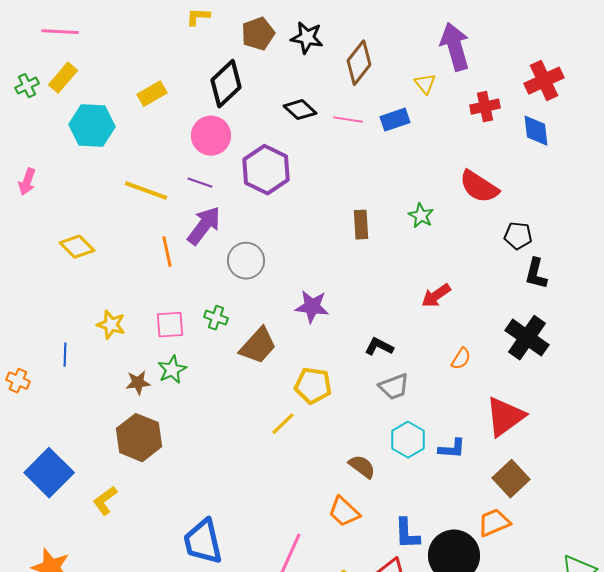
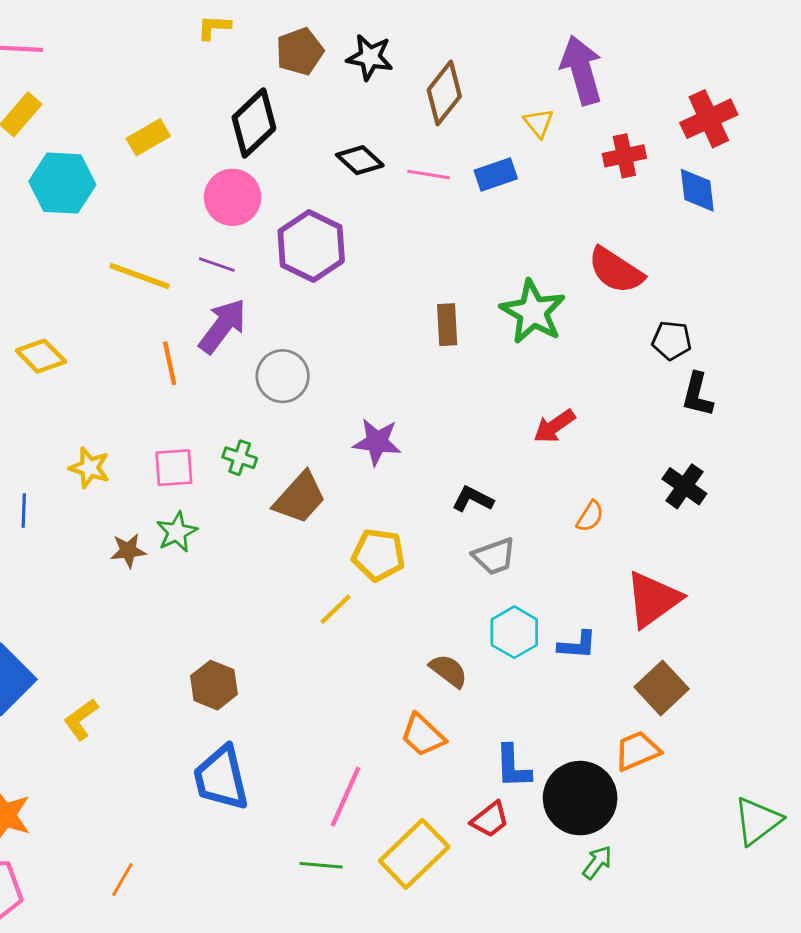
green star: (421, 216) -> (533, 312), size x1.8
black cross: (527, 338) -> (684, 486), size x0.7
brown hexagon: (139, 438) -> (214, 685), moved, size x0.7

